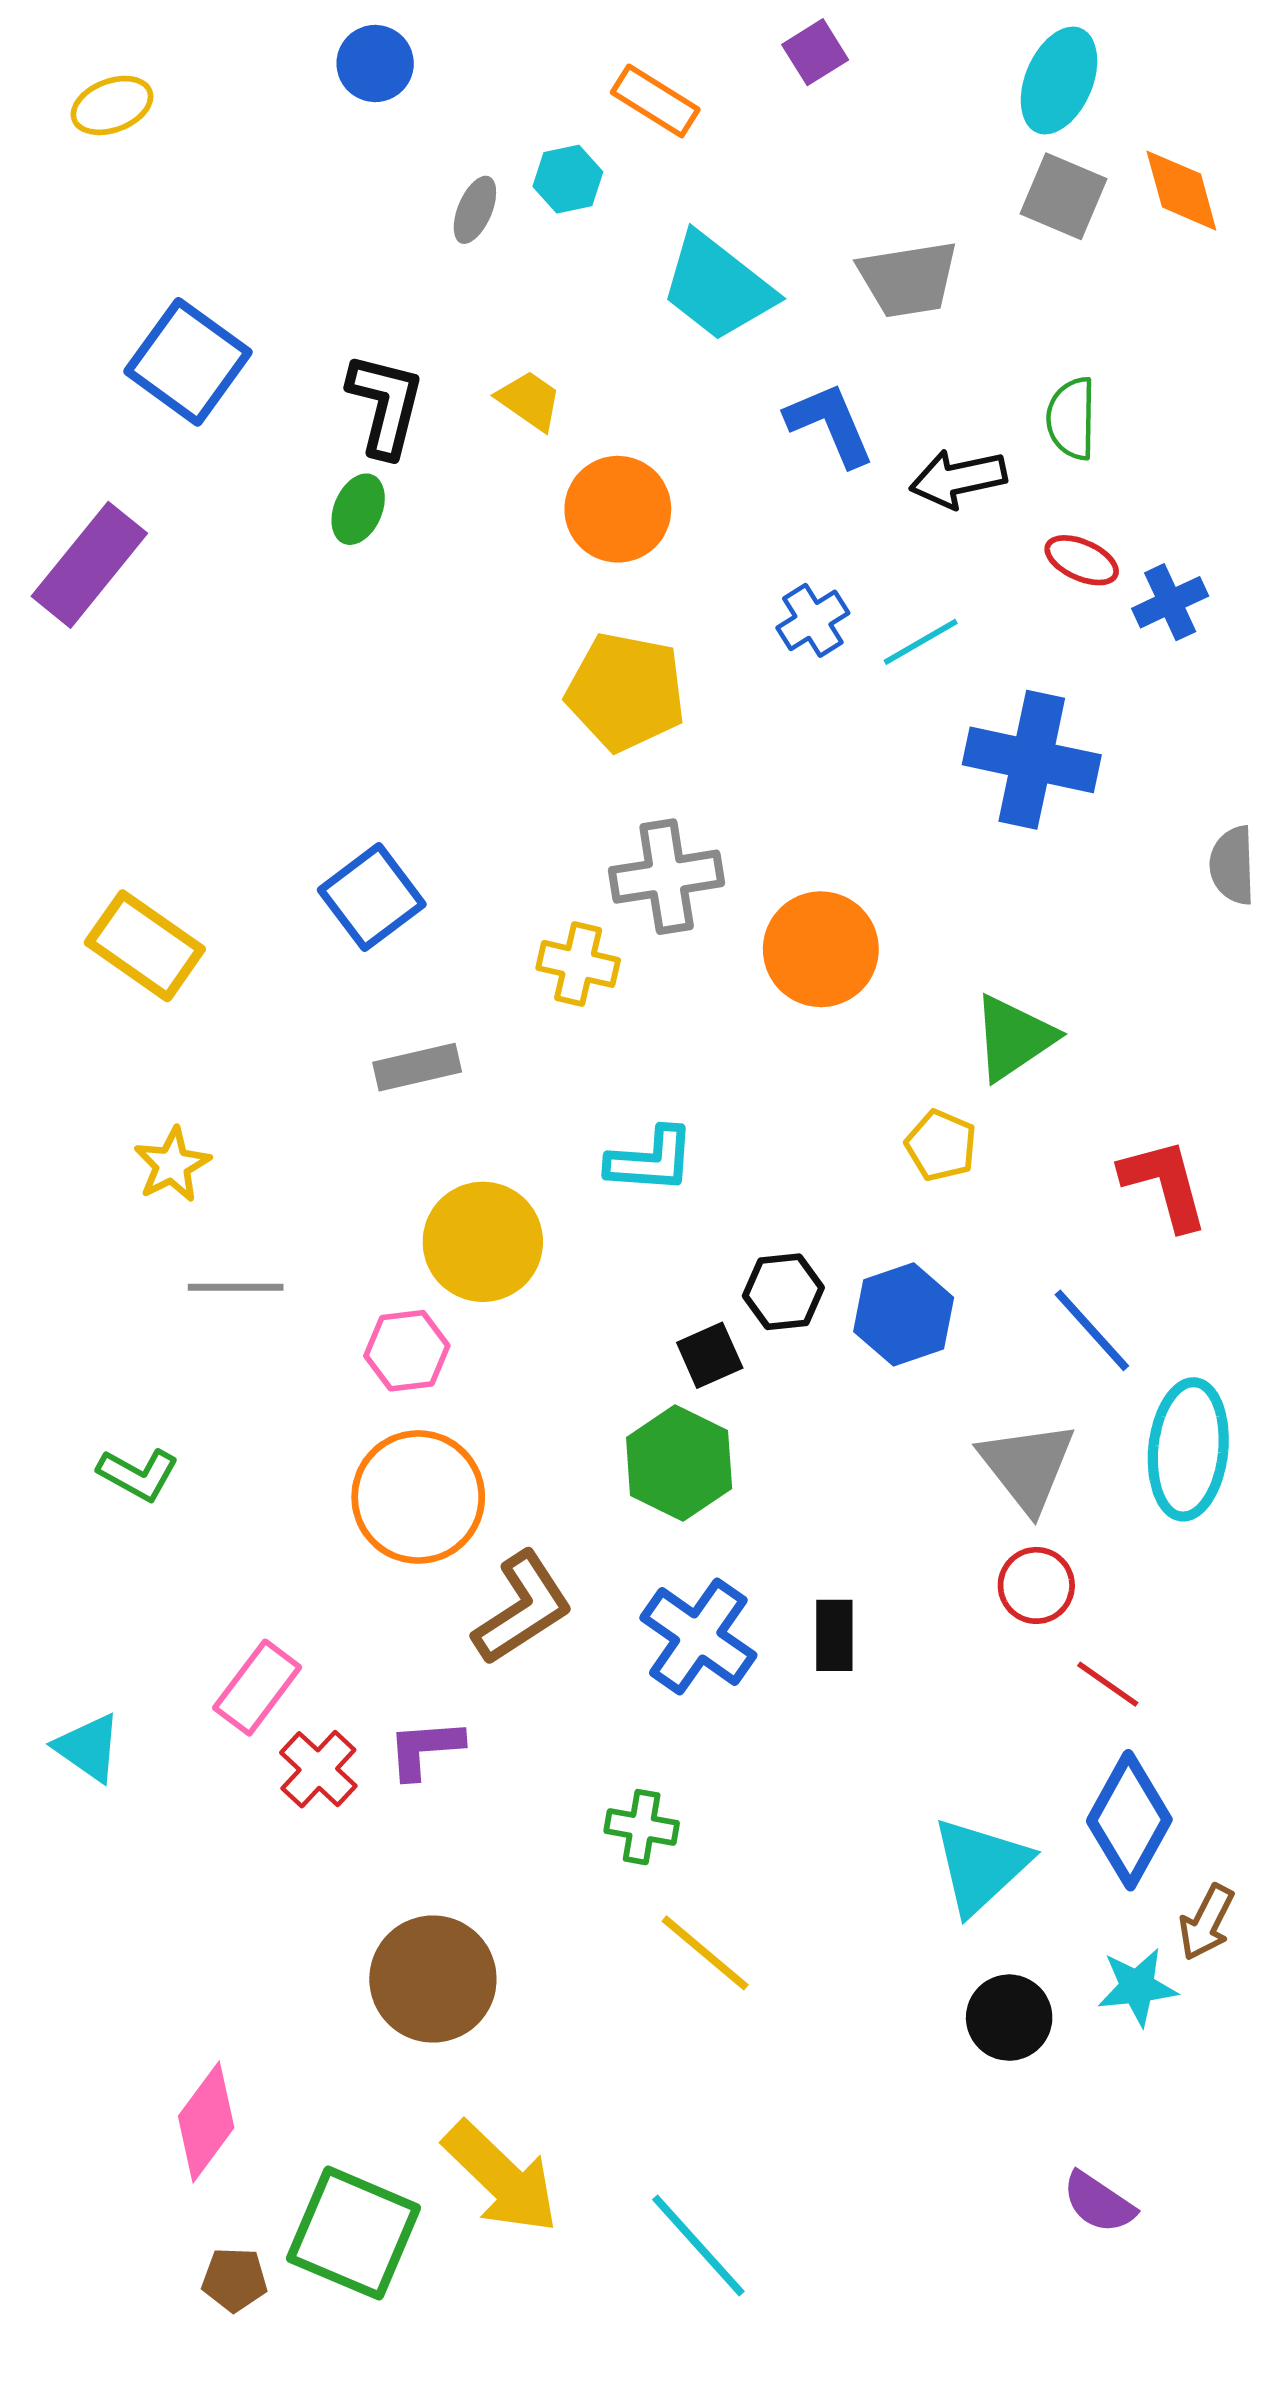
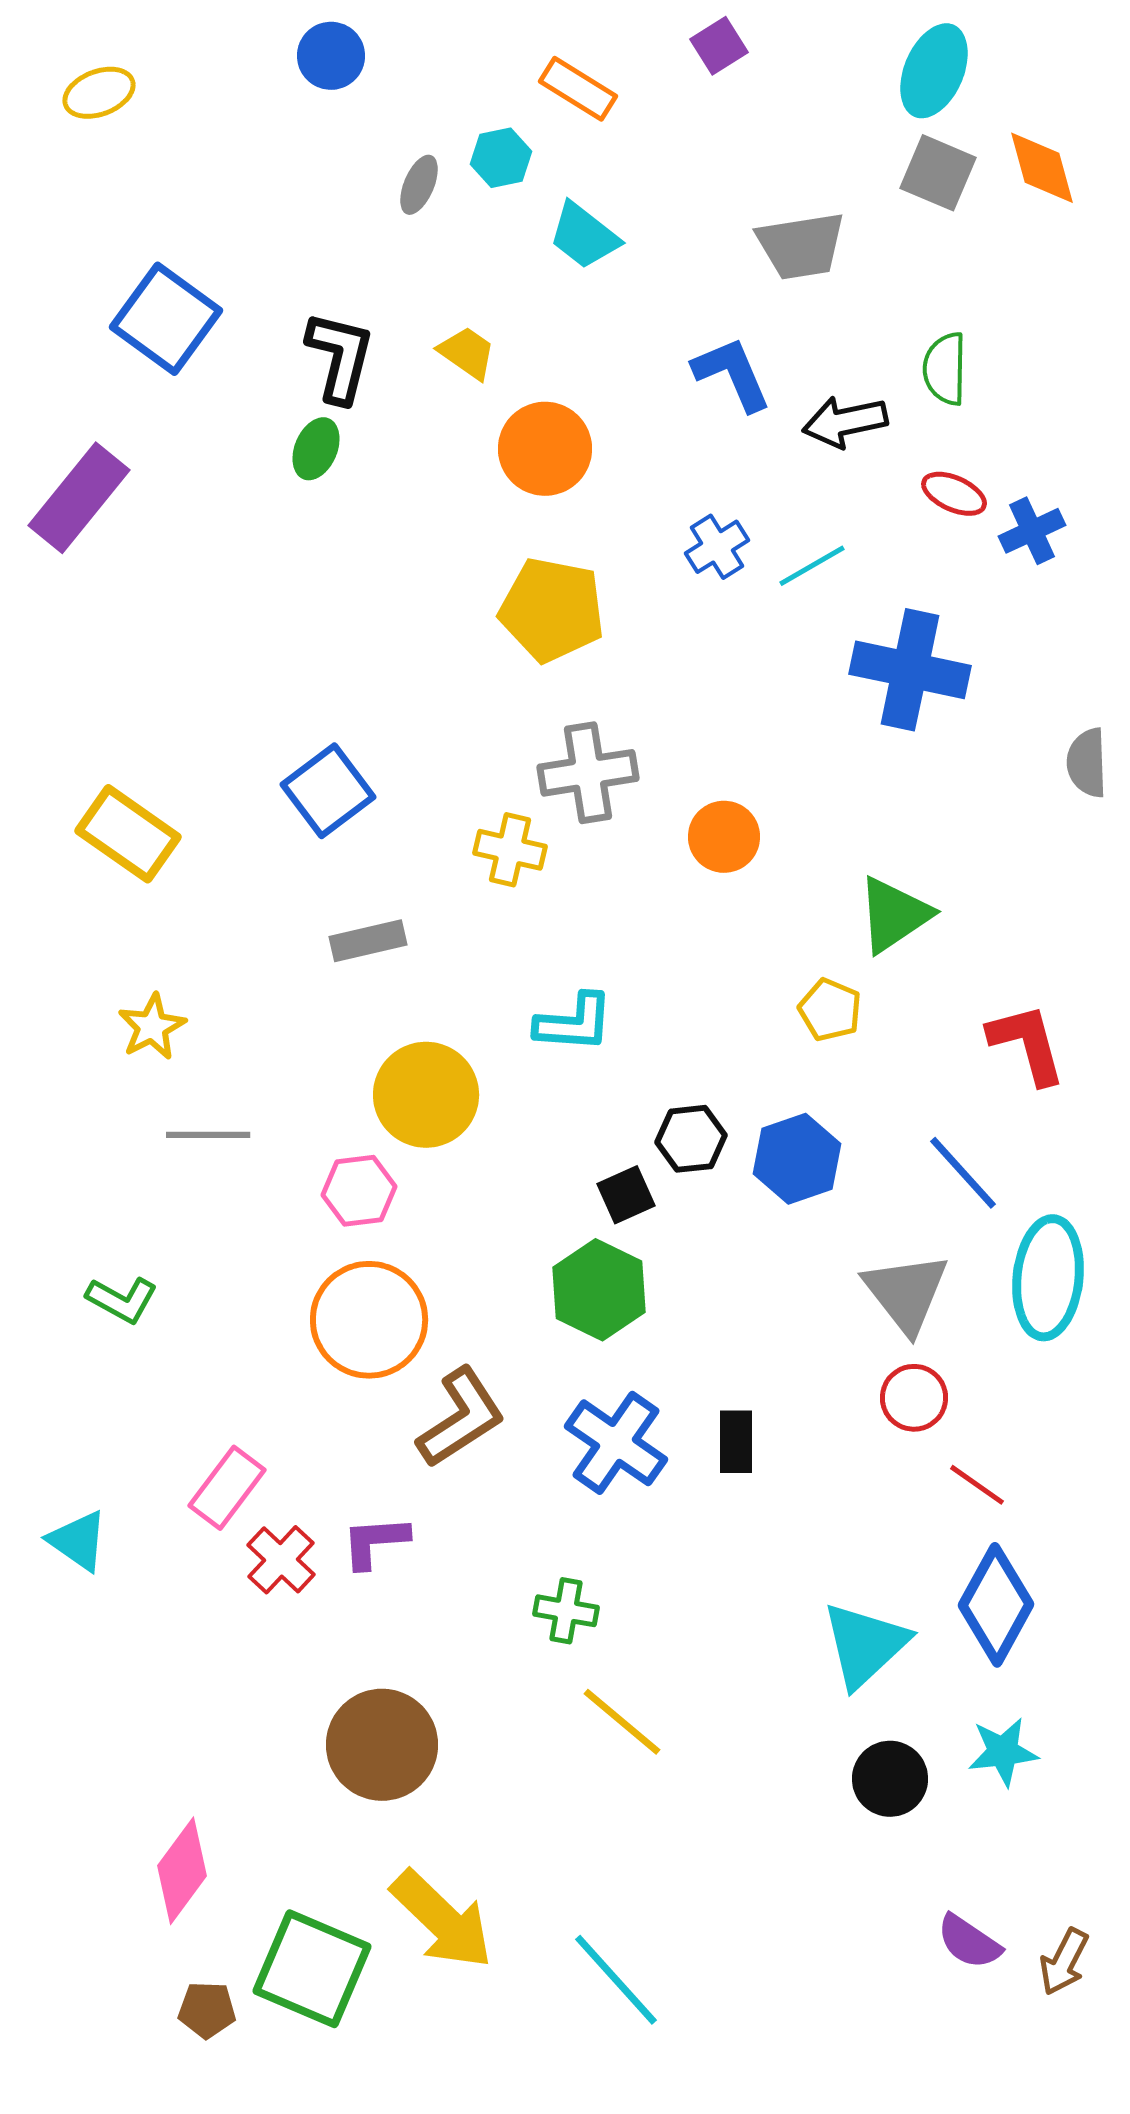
cyan trapezoid: (718, 287) -> (584, 236), moved, size x0.7
orange circle: (821, 949) -> (724, 837), size x0.7
brown arrow: (1206, 1922) -> (1064, 1962), moved

